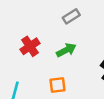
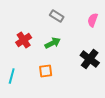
gray rectangle: (71, 16) -> (57, 16), turned 64

